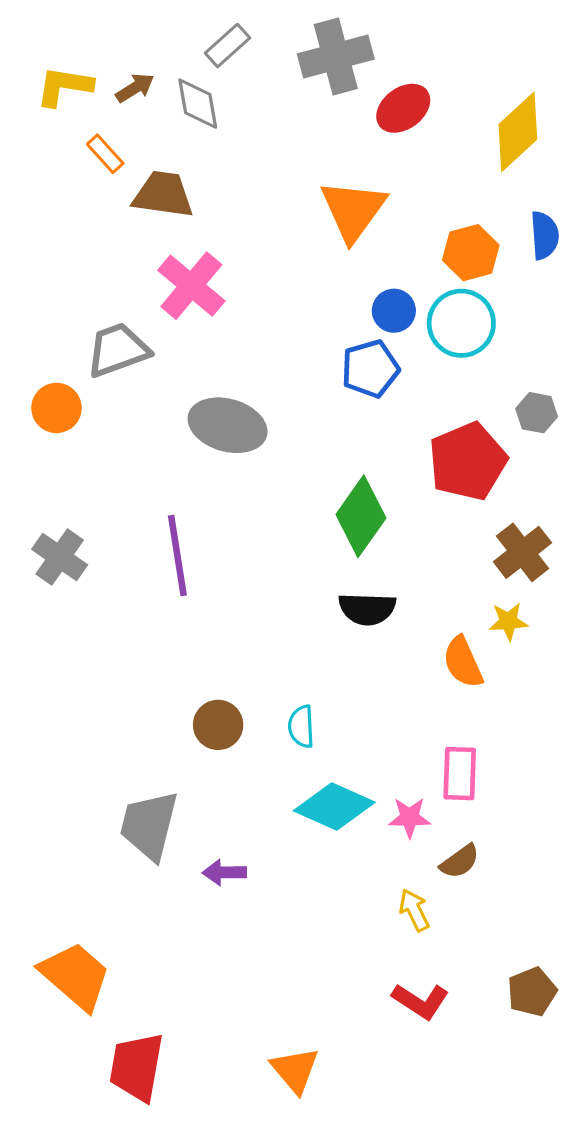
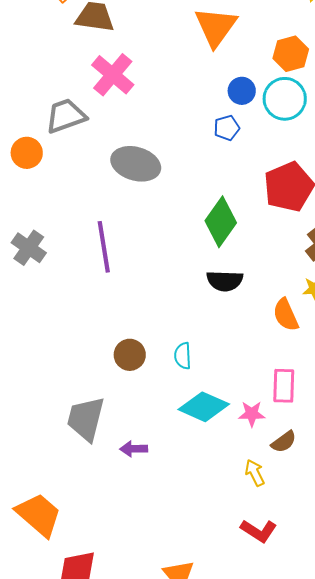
blue pentagon: (370, 369) -> (227, 128), size x0.7

